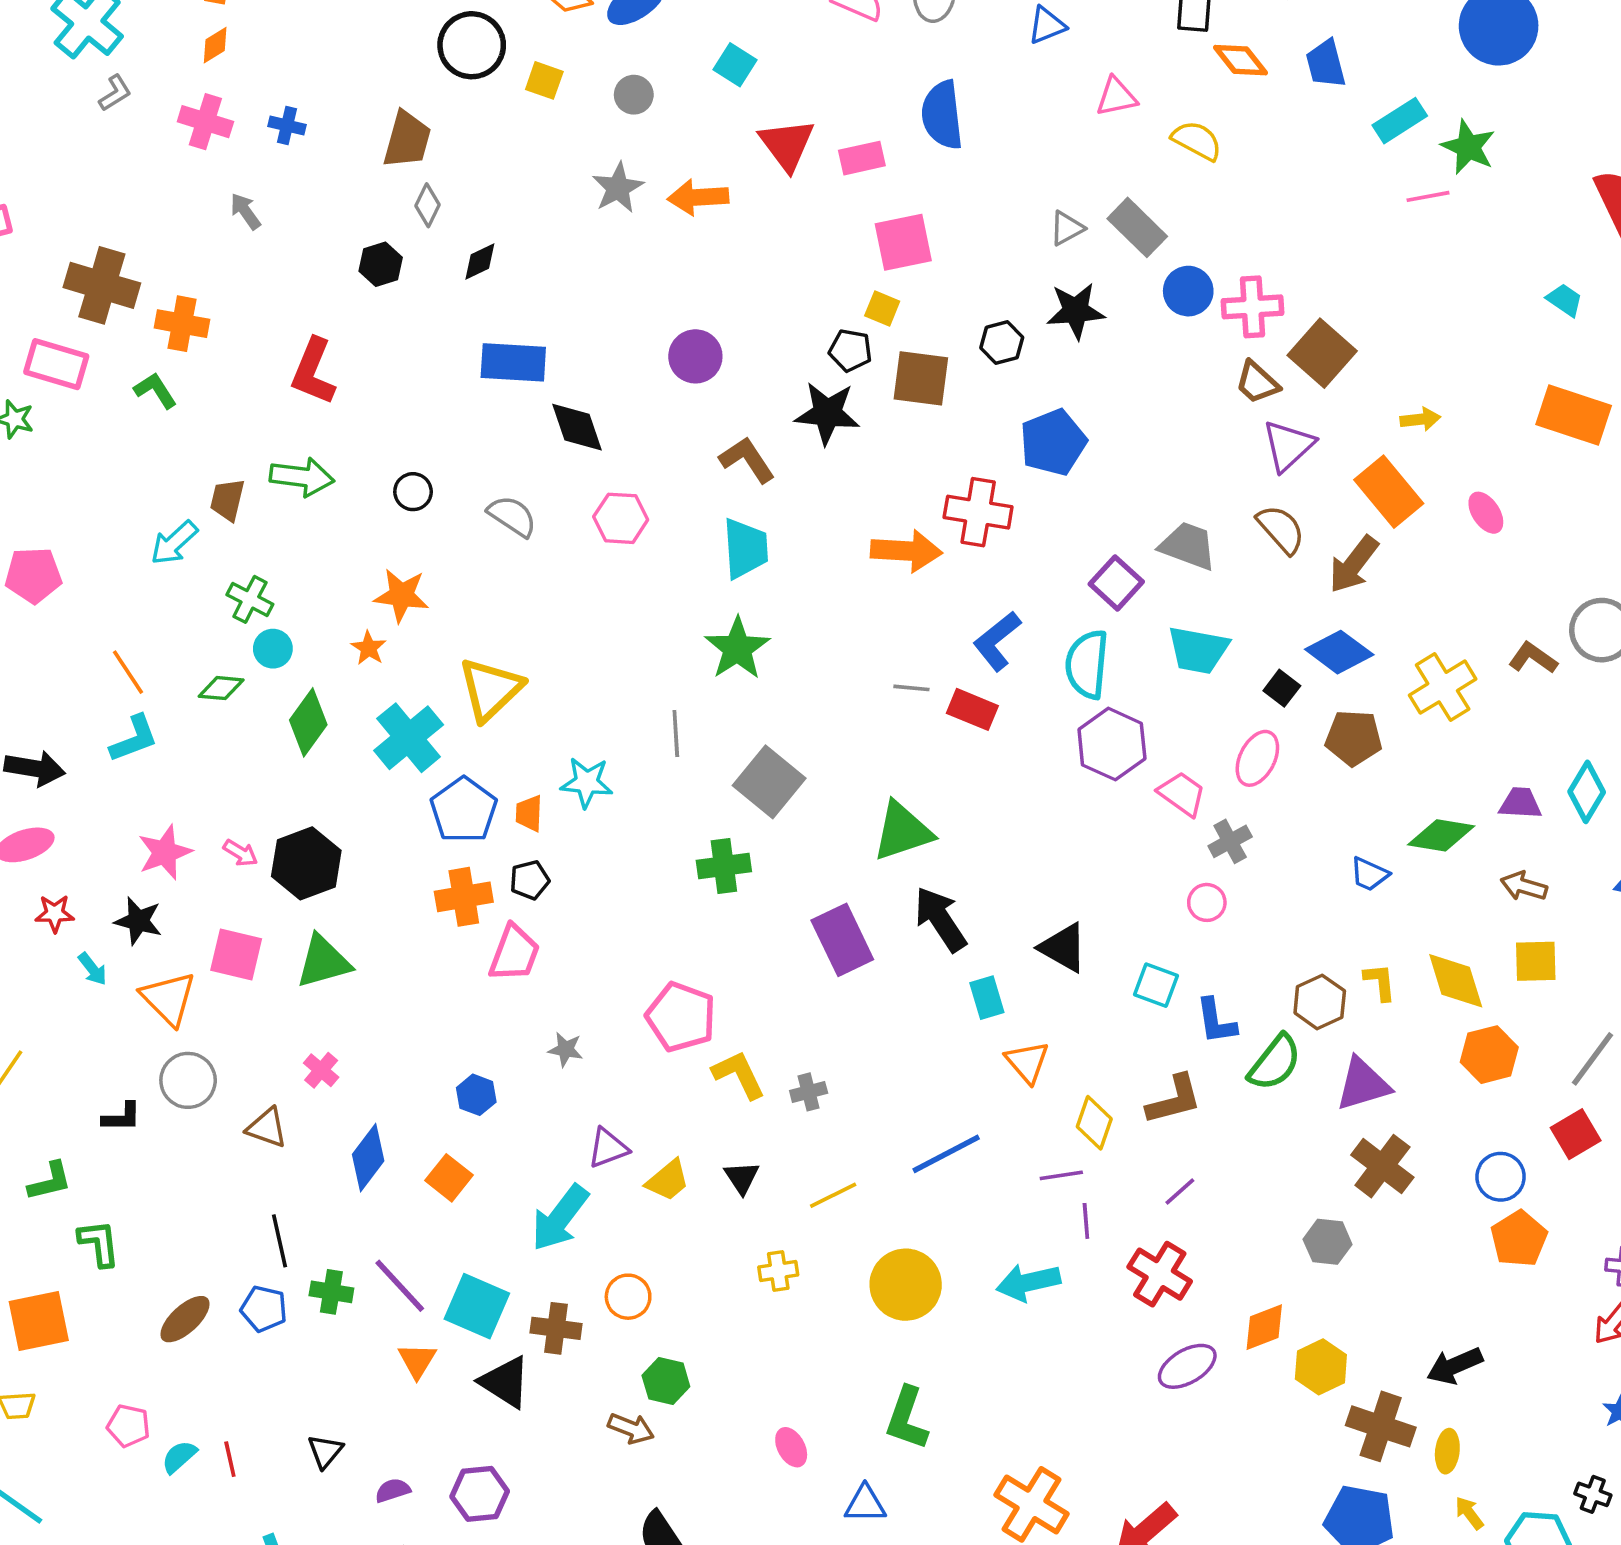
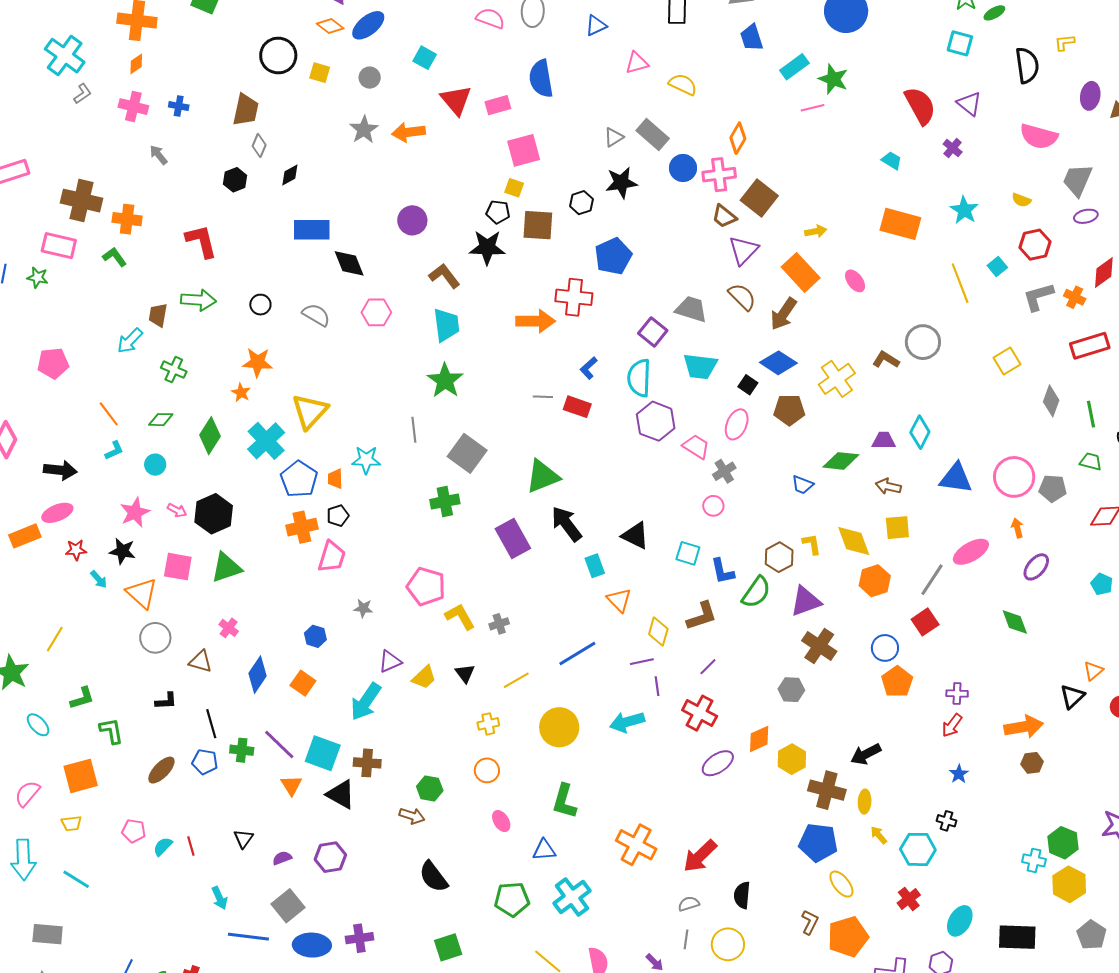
orange diamond: (1241, 60) -> (738, 138), moved, turned 72
red L-shape: (313, 371) -> (201, 241), turned 147
blue L-shape: (997, 641) -> (589, 368), size x0.7
cyan circle: (273, 649) -> (155, 465), moved
cyan L-shape: (134, 739) -> (114, 450), size x0.7
black L-shape: (122, 1117) -> (166, 701), moved
orange circle: (628, 1297) -> (487, 770), moved

